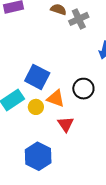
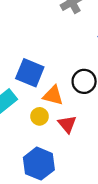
yellow circle: (36, 107) -> (40, 116), moved

